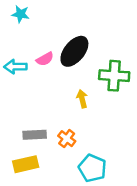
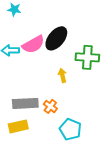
pink semicircle: (45, 59) -> (33, 44), size x1.6
gray rectangle: (35, 135) -> (25, 103), size x1.4

